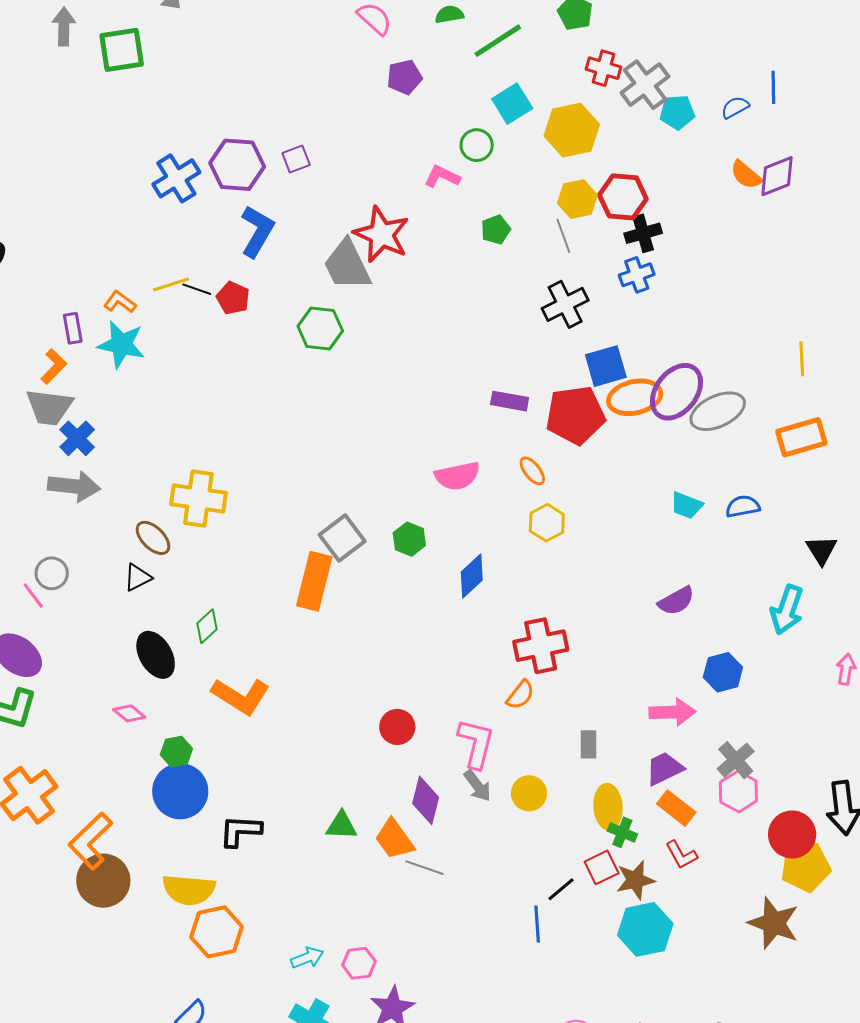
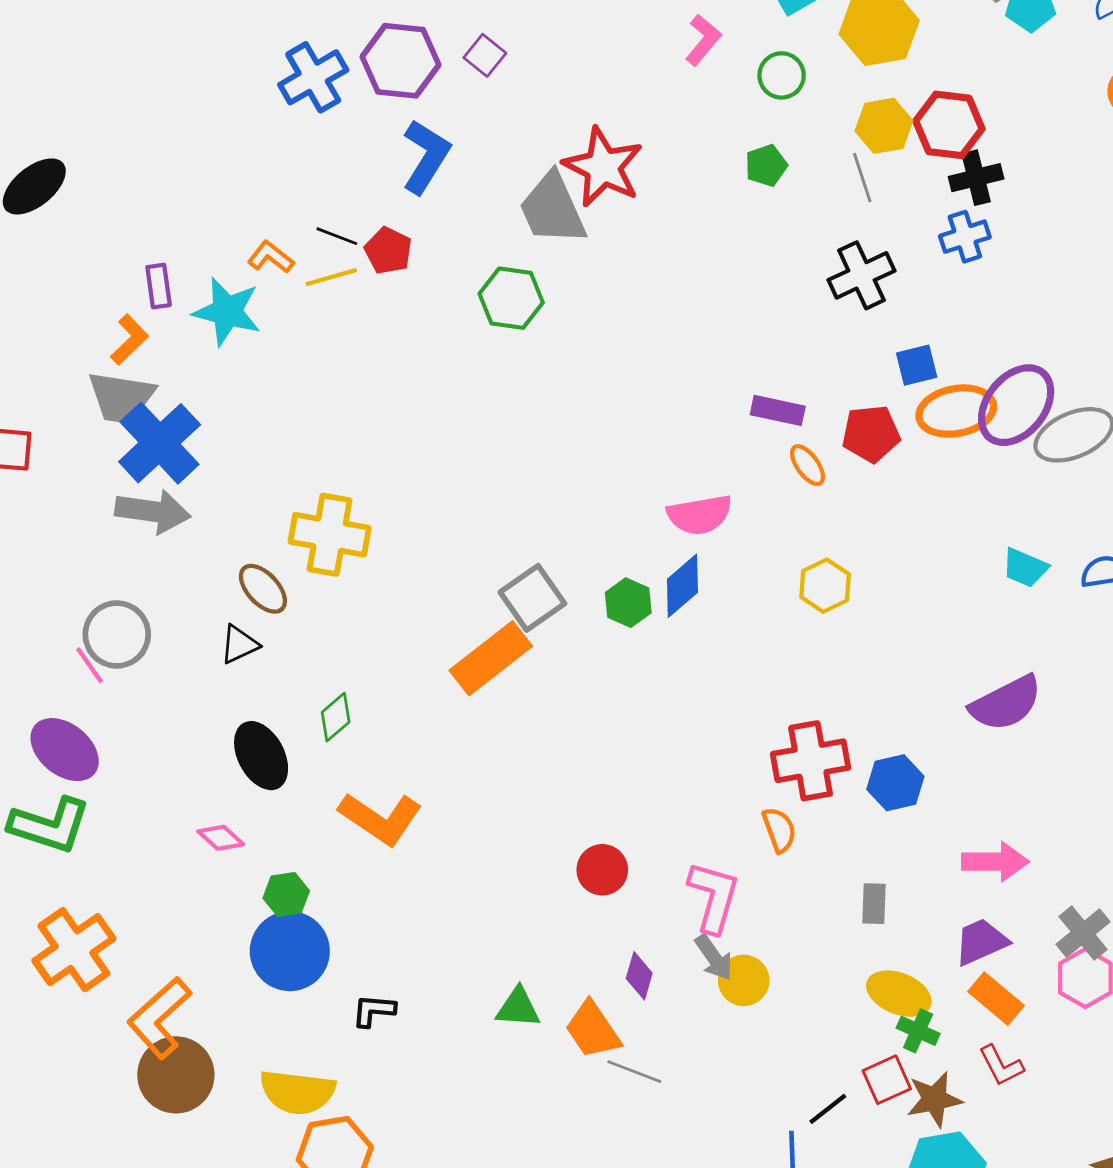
green circle: (477, 145) -> (782, 75), moved
purple square: (296, 159) -> (485, 55), turned -32
pink L-shape: (442, 177) -> (703, 40), moved, turned 102
yellow line: (171, 284) -> (331, 277), moved
orange L-shape: (120, 302) -> (271, 257), moved
blue square: (606, 366) -> (917, 365), size x0.7
red pentagon: (575, 415) -> (871, 434), size x0.7
blue cross: (77, 438) -> (160, 443), size x1.6
orange ellipse: (532, 471) -> (807, 465), moved
gray circle: (52, 573) -> (117, 634), size x1.4
blue diamond: (472, 576) -> (682, 586), moved
orange rectangle: (314, 581) -> (491, 658), turned 36
purple semicircle: (676, 601) -> (1006, 703), size x1.4
blue hexagon: (723, 672) -> (895, 783), moved
orange semicircle: (520, 695) -> (779, 830), turned -60
yellow circle: (529, 793) -> (744, 980), moved
purple diamond: (426, 800) -> (639, 976), size x0.7
yellow ellipse: (608, 807) -> (899, 994), turned -66
black L-shape: (240, 831) -> (374, 1010), size x0.7

